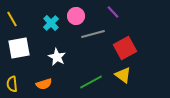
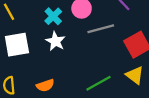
white star: (57, 57) -> (55, 41), moved

